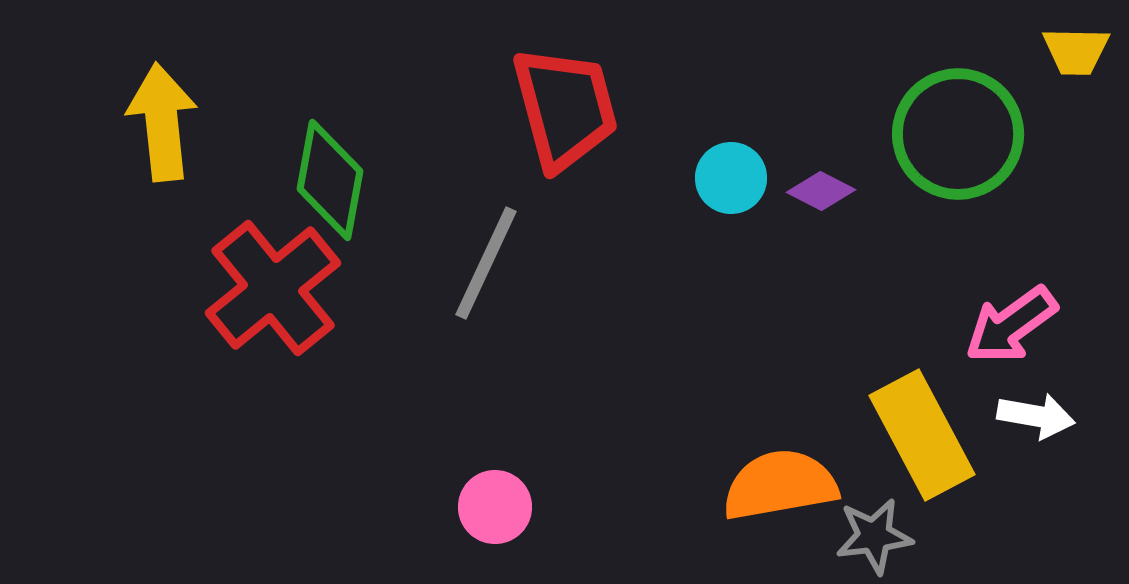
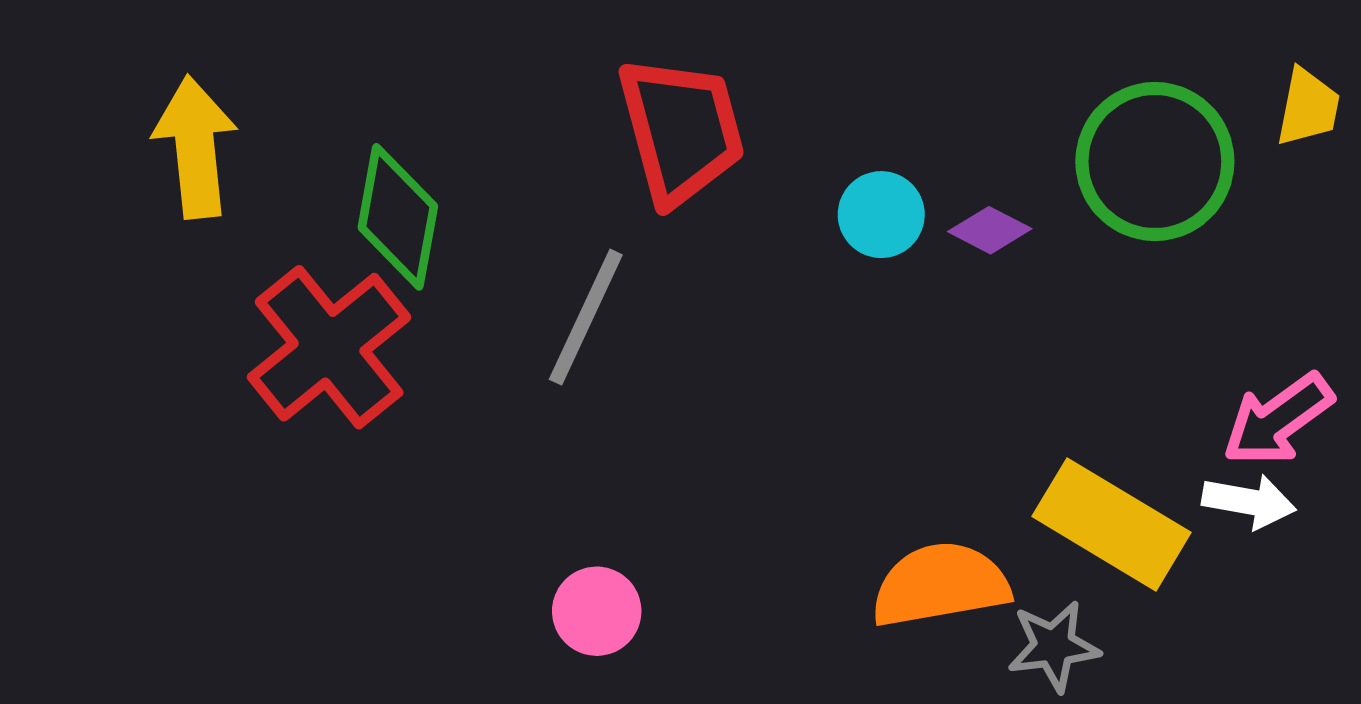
yellow trapezoid: (1076, 51) -> (1308, 107), moved, turned -80
pink arrow: (1011, 325) -> (1278, 420), moved
yellow rectangle: (922, 435) -> (1112, 524), turned -31

